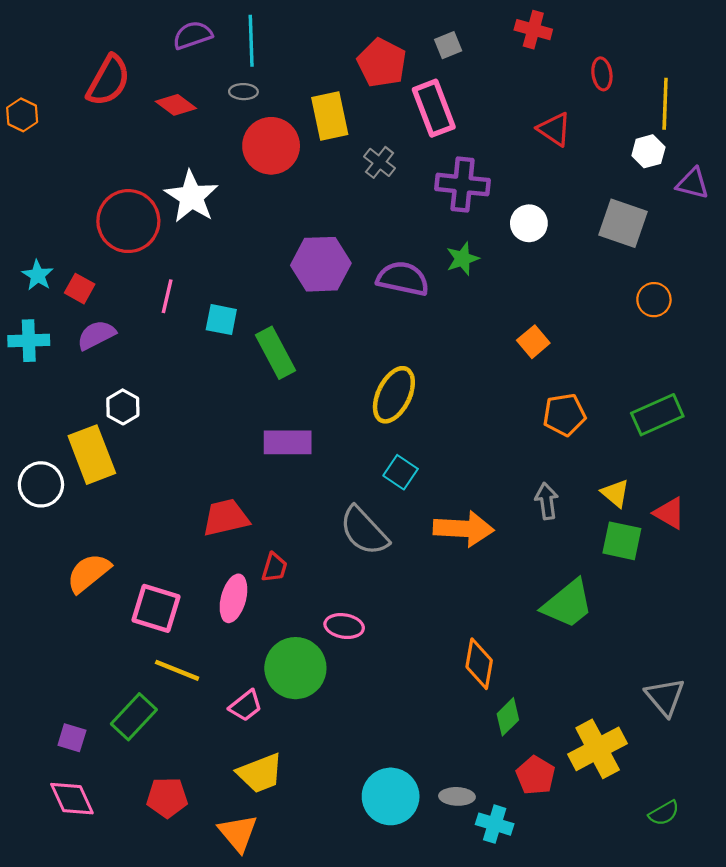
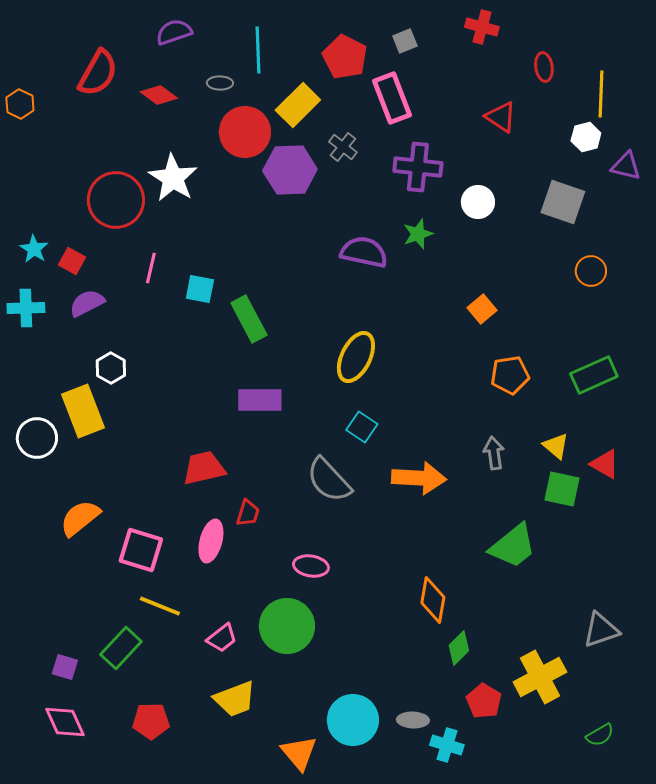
cyan line: (251, 41) -> (258, 50), moved
yellow rectangle: (330, 116) -> (298, 105), turned 57
purple hexagon: (321, 264) -> (290, 170), moved
green circle: (295, 668) -> (287, 626), moved
gray triangle: (665, 697) -> (601, 630), turned 51
orange triangle: (238, 833) -> (299, 753), moved

